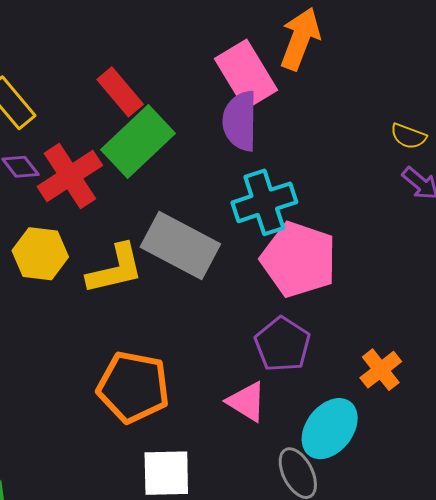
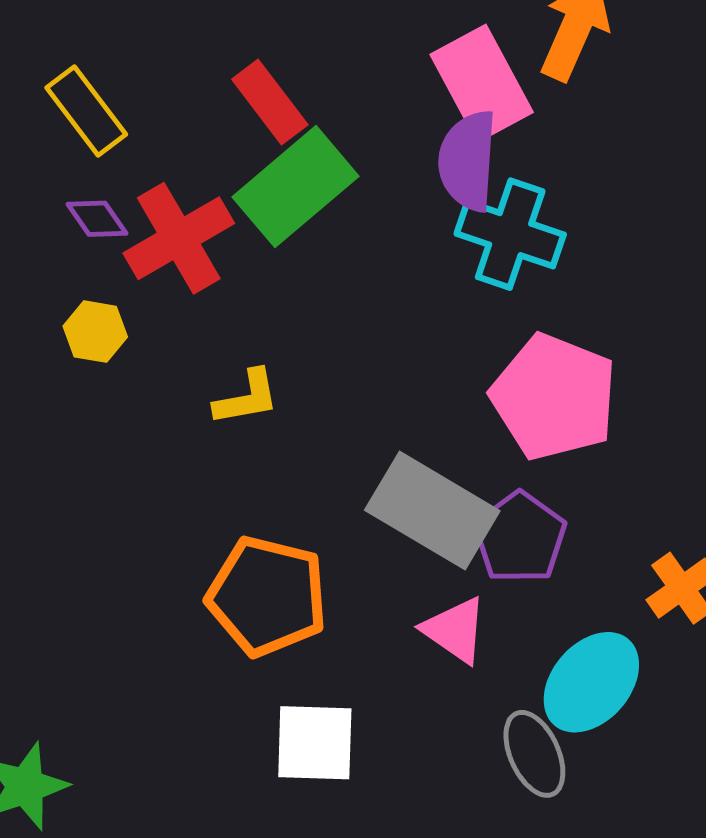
cyan cross: (264, 202) -> (510, 234), moved, turned 34
gray rectangle: (180, 245) -> (432, 511), moved
yellow hexagon: (40, 254) -> (95, 332), moved, size x0.7
yellow L-shape: (115, 269) -> (247, 398), size x0.7

